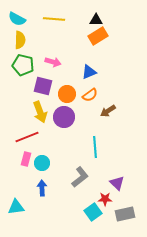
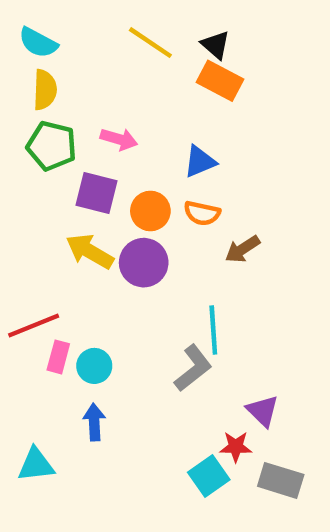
yellow line: (54, 19) -> (150, 43), moved, turned 30
black triangle: (96, 20) -> (216, 45), turned 40
orange rectangle: (98, 36) -> (220, 81), turned 60
orange semicircle: (90, 95) -> (202, 213), turned 49
yellow arrow: (40, 112) -> (90, 251), turned 140
red line: (27, 137) -> (34, 326), moved
gray L-shape: (80, 177) -> (193, 368), moved
gray rectangle: (125, 214) -> (281, 480), turned 30

